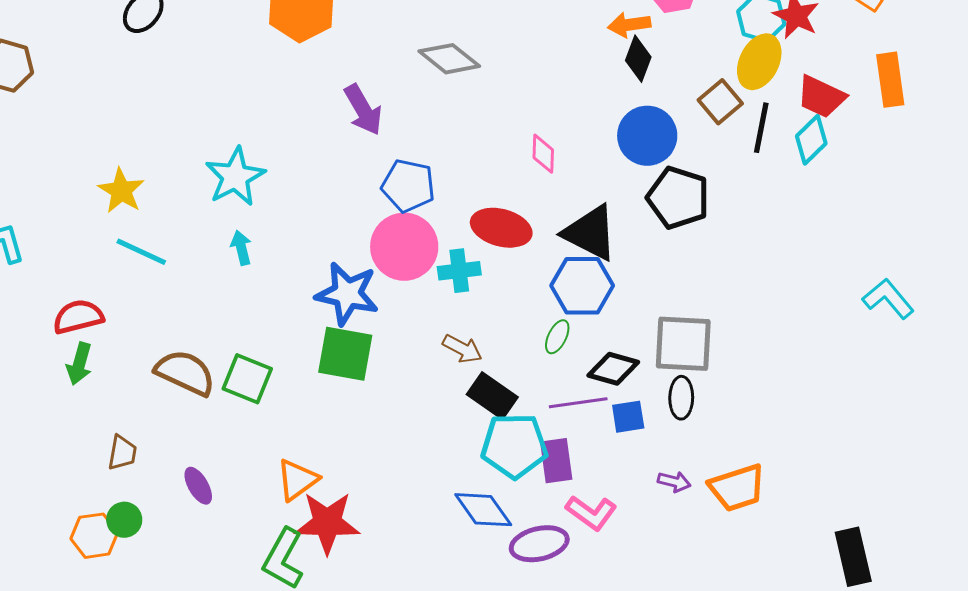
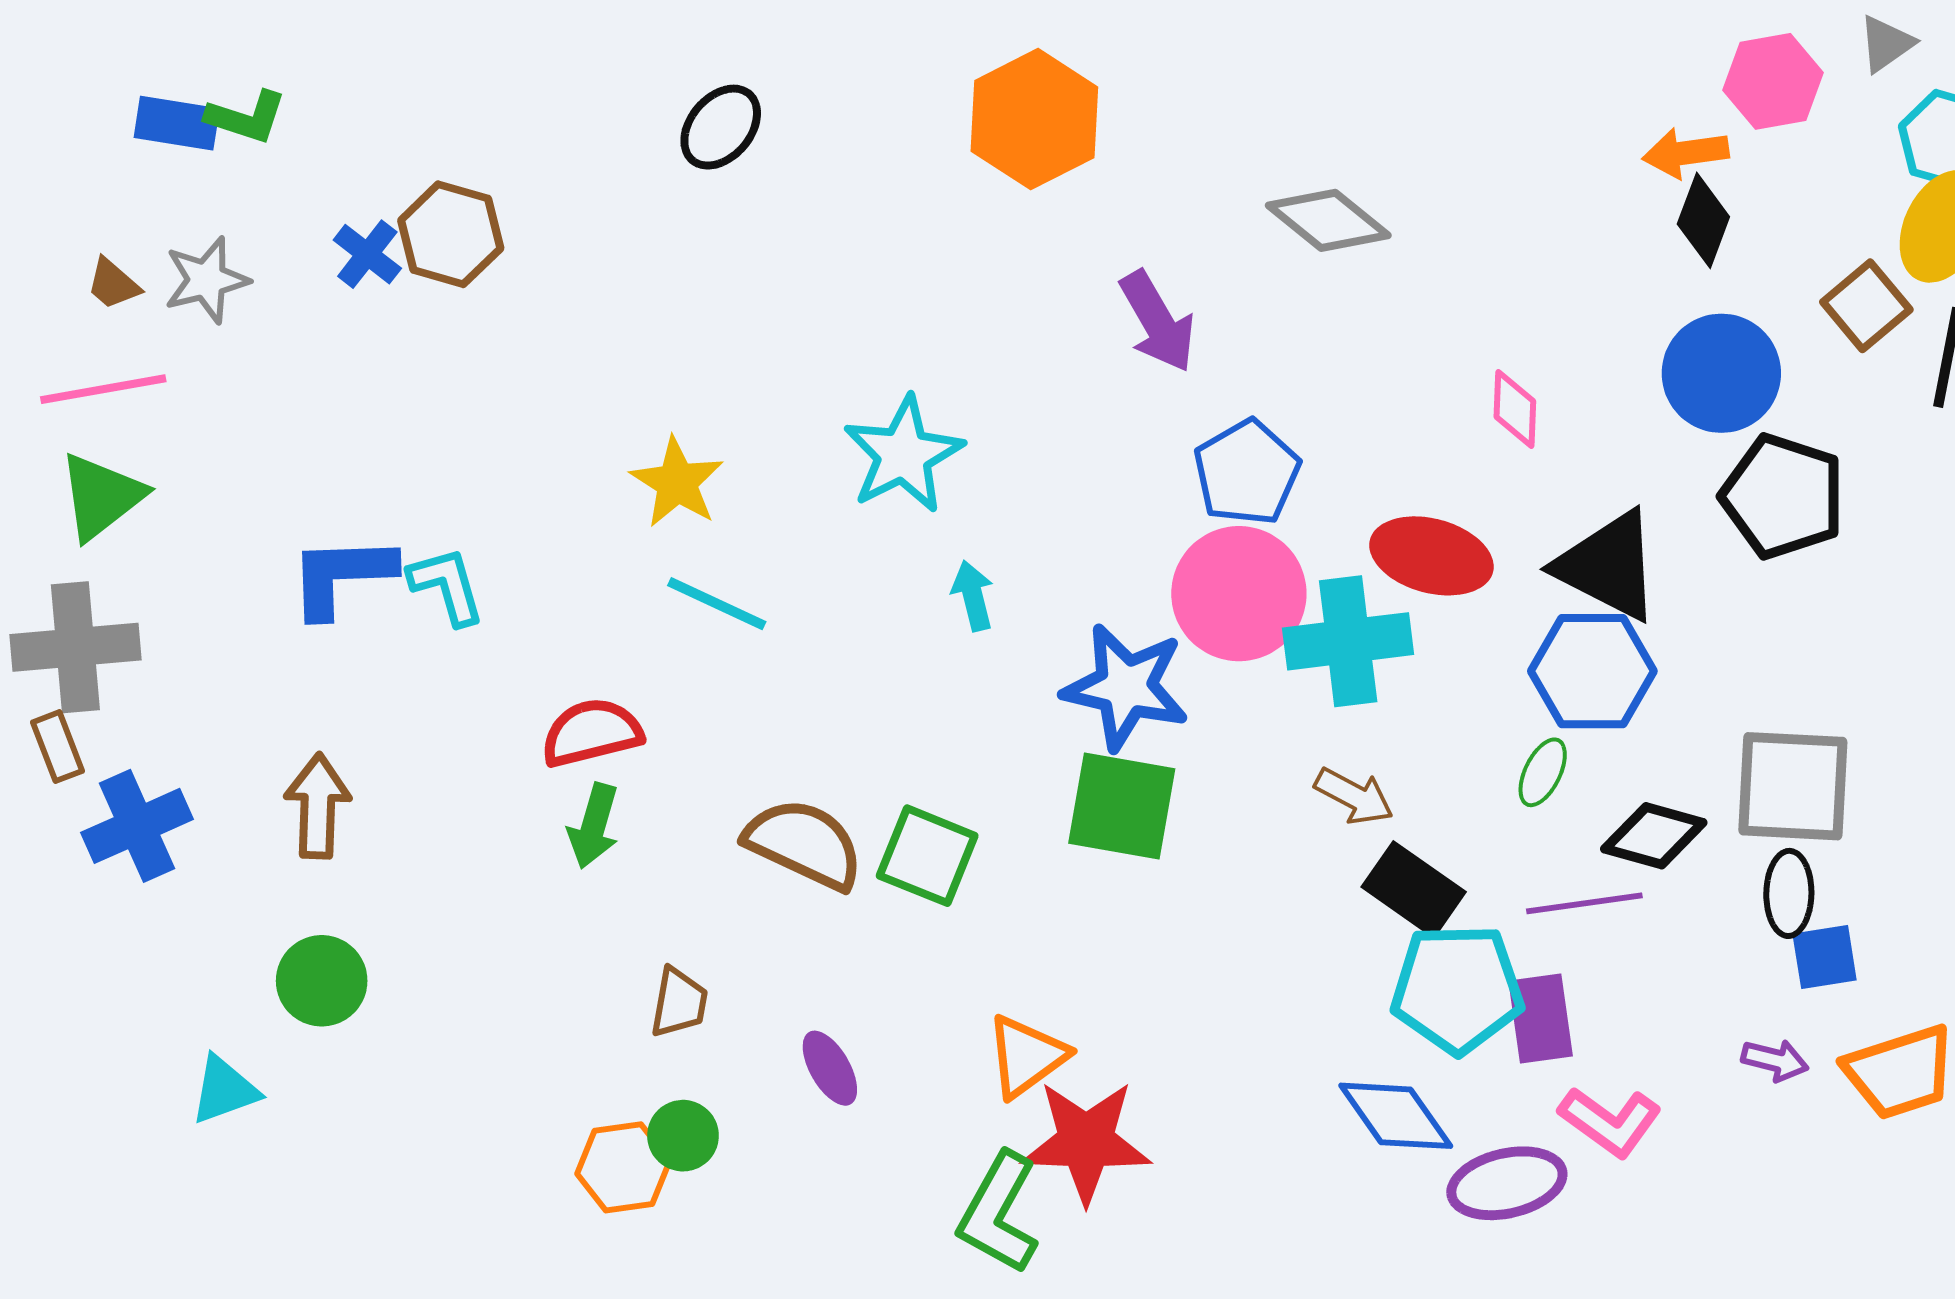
blue pentagon: (408, 186) -> (1247, 473), turned 30
cyan arrow: (241, 248) -> (973, 596), moved
cyan cross: (459, 271) -> (1348, 641), size x1.5
blue square: (628, 417) -> (1825, 957), moved

